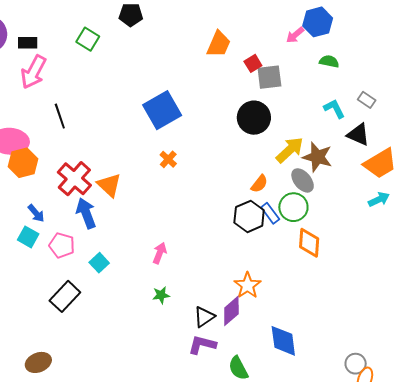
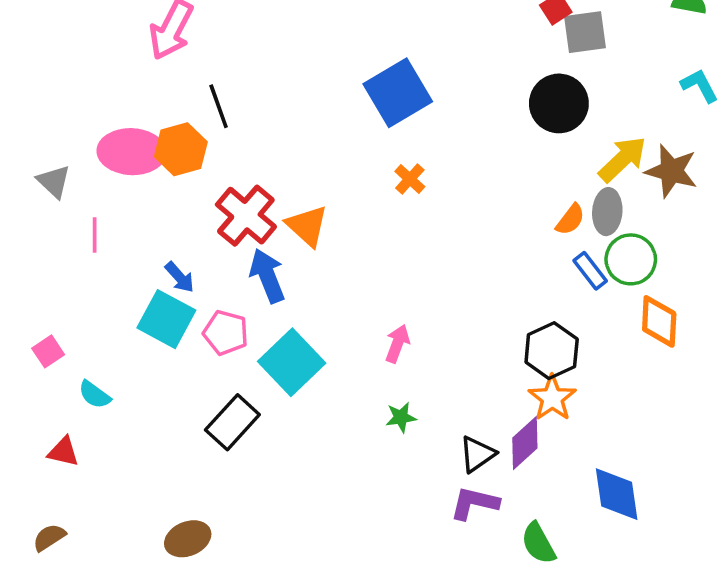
orange hexagon: (23, 163) -> (181, 149), moved
gray ellipse: (303, 180) -> (607, 212), moved, turned 45
black hexagon: (249, 216) -> (552, 351), moved
cyan square: (28, 237) -> (166, 319), size x1.5
cyan square: (99, 263) -> (292, 362), size x1.8

